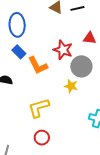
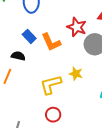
blue rectangle: (19, 52) -> (29, 36), moved
yellow star: (71, 86) -> (76, 74), moved

